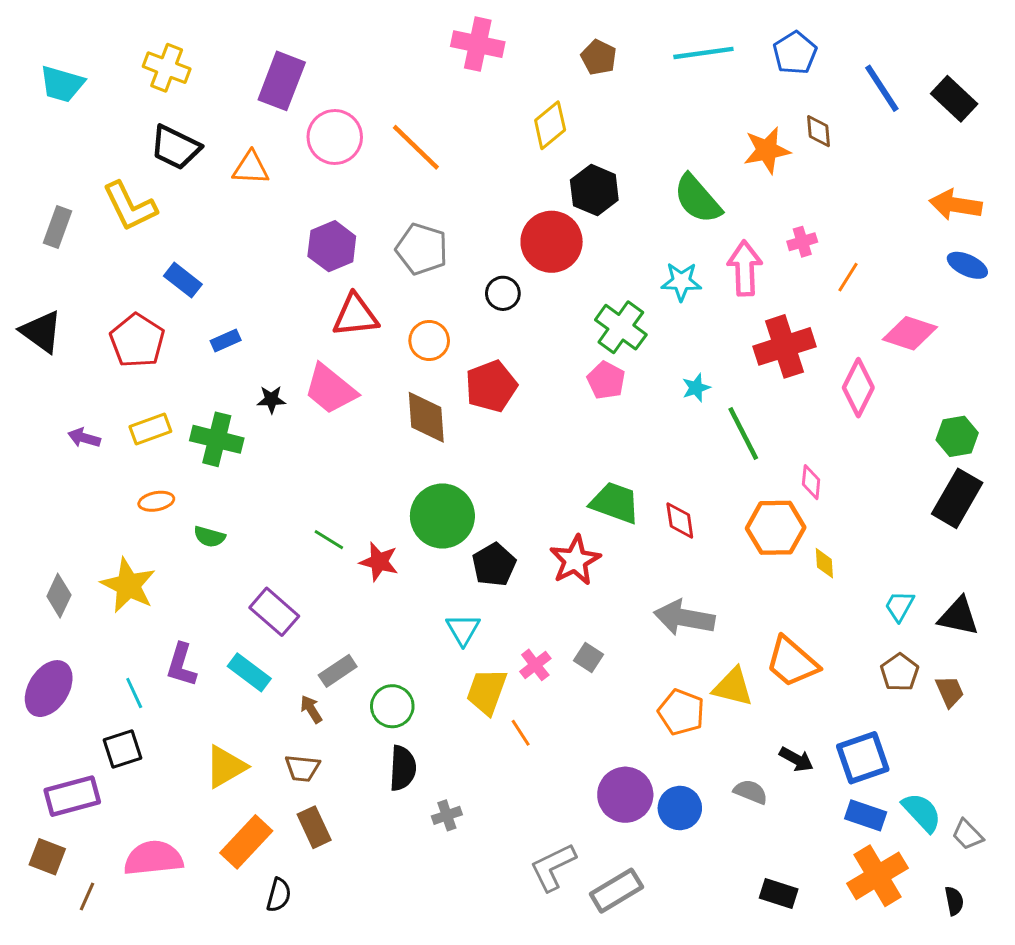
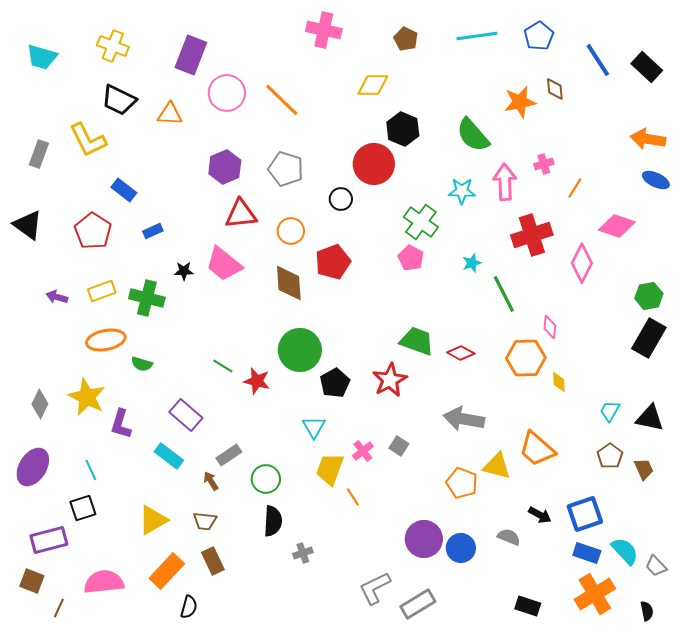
yellow diamond: (550, 125) -> (373, 85), turned 40
orange ellipse: (156, 501) -> (106, 340), size x1.6
red diamond: (680, 520) -> (461, 353), turned -52
purple L-shape: (181, 665) -> (121, 424), moved

